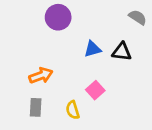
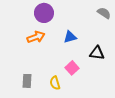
black triangle: (122, 52) -> (97, 53), moved
orange arrow: (41, 76) -> (36, 37), moved

